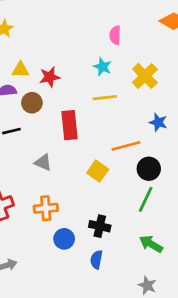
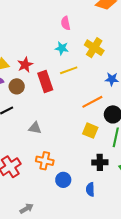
red rectangle: (70, 125) -> (45, 81), moved
yellow square: (98, 171) -> (90, 131), moved
orange cross: (46, 208) -> (45, 161), turned 30
black cross: (100, 226) -> (100, 162), moved

